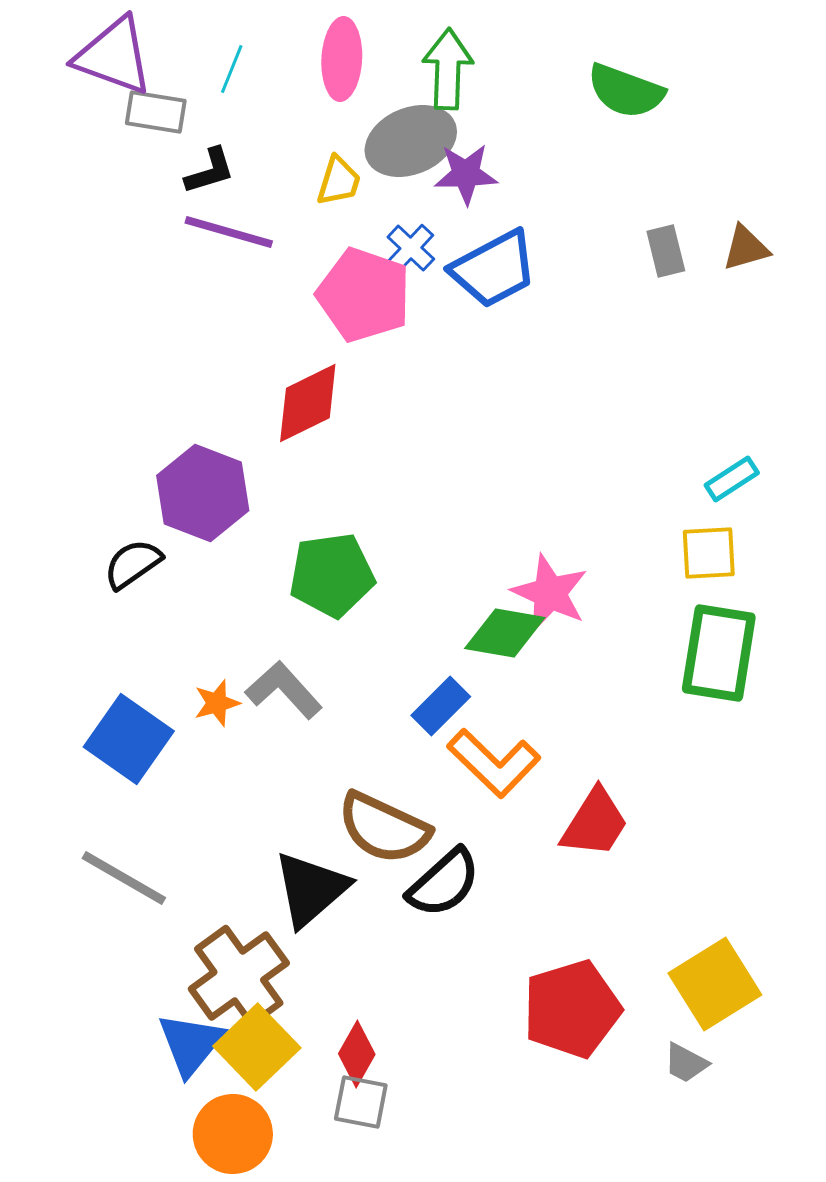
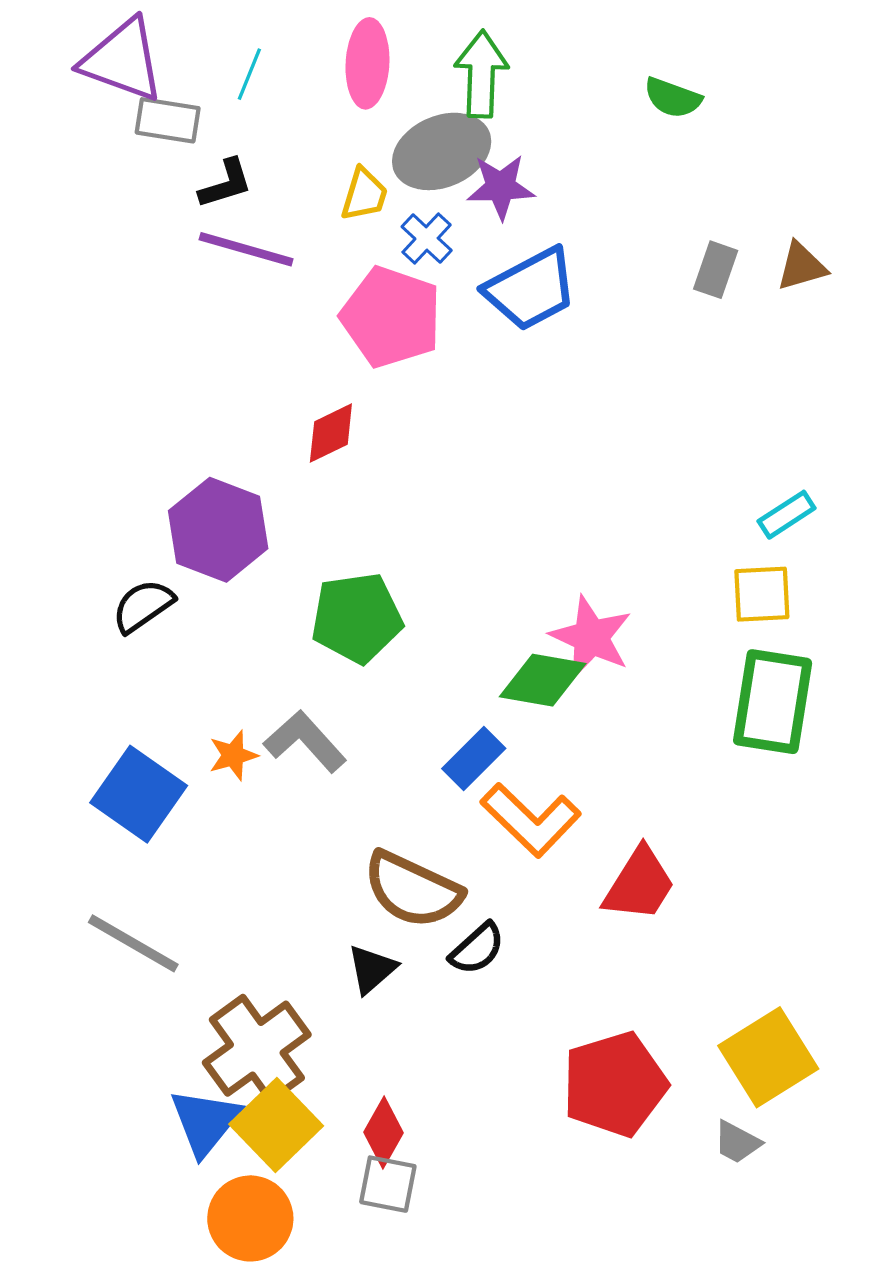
green semicircle: (626, 91) -> (673, 98), size x0.7
blue cross: (411, 248) -> (427, 239), moved
gray rectangle: (666, 251) -> (716, 270), turned 33
red diamond: (308, 403) -> (331, 433), size x0.7
black semicircle: (444, 883) -> (477, 949), size x0.7
black triangle: (311, 889) -> (372, 969), moved, size x0.6

